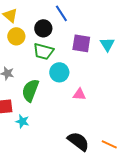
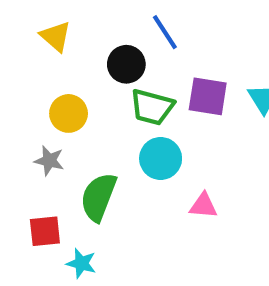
yellow circle: (16, 36) -> (69, 113), moved
green trapezoid: (43, 51) -> (152, 107), moved

